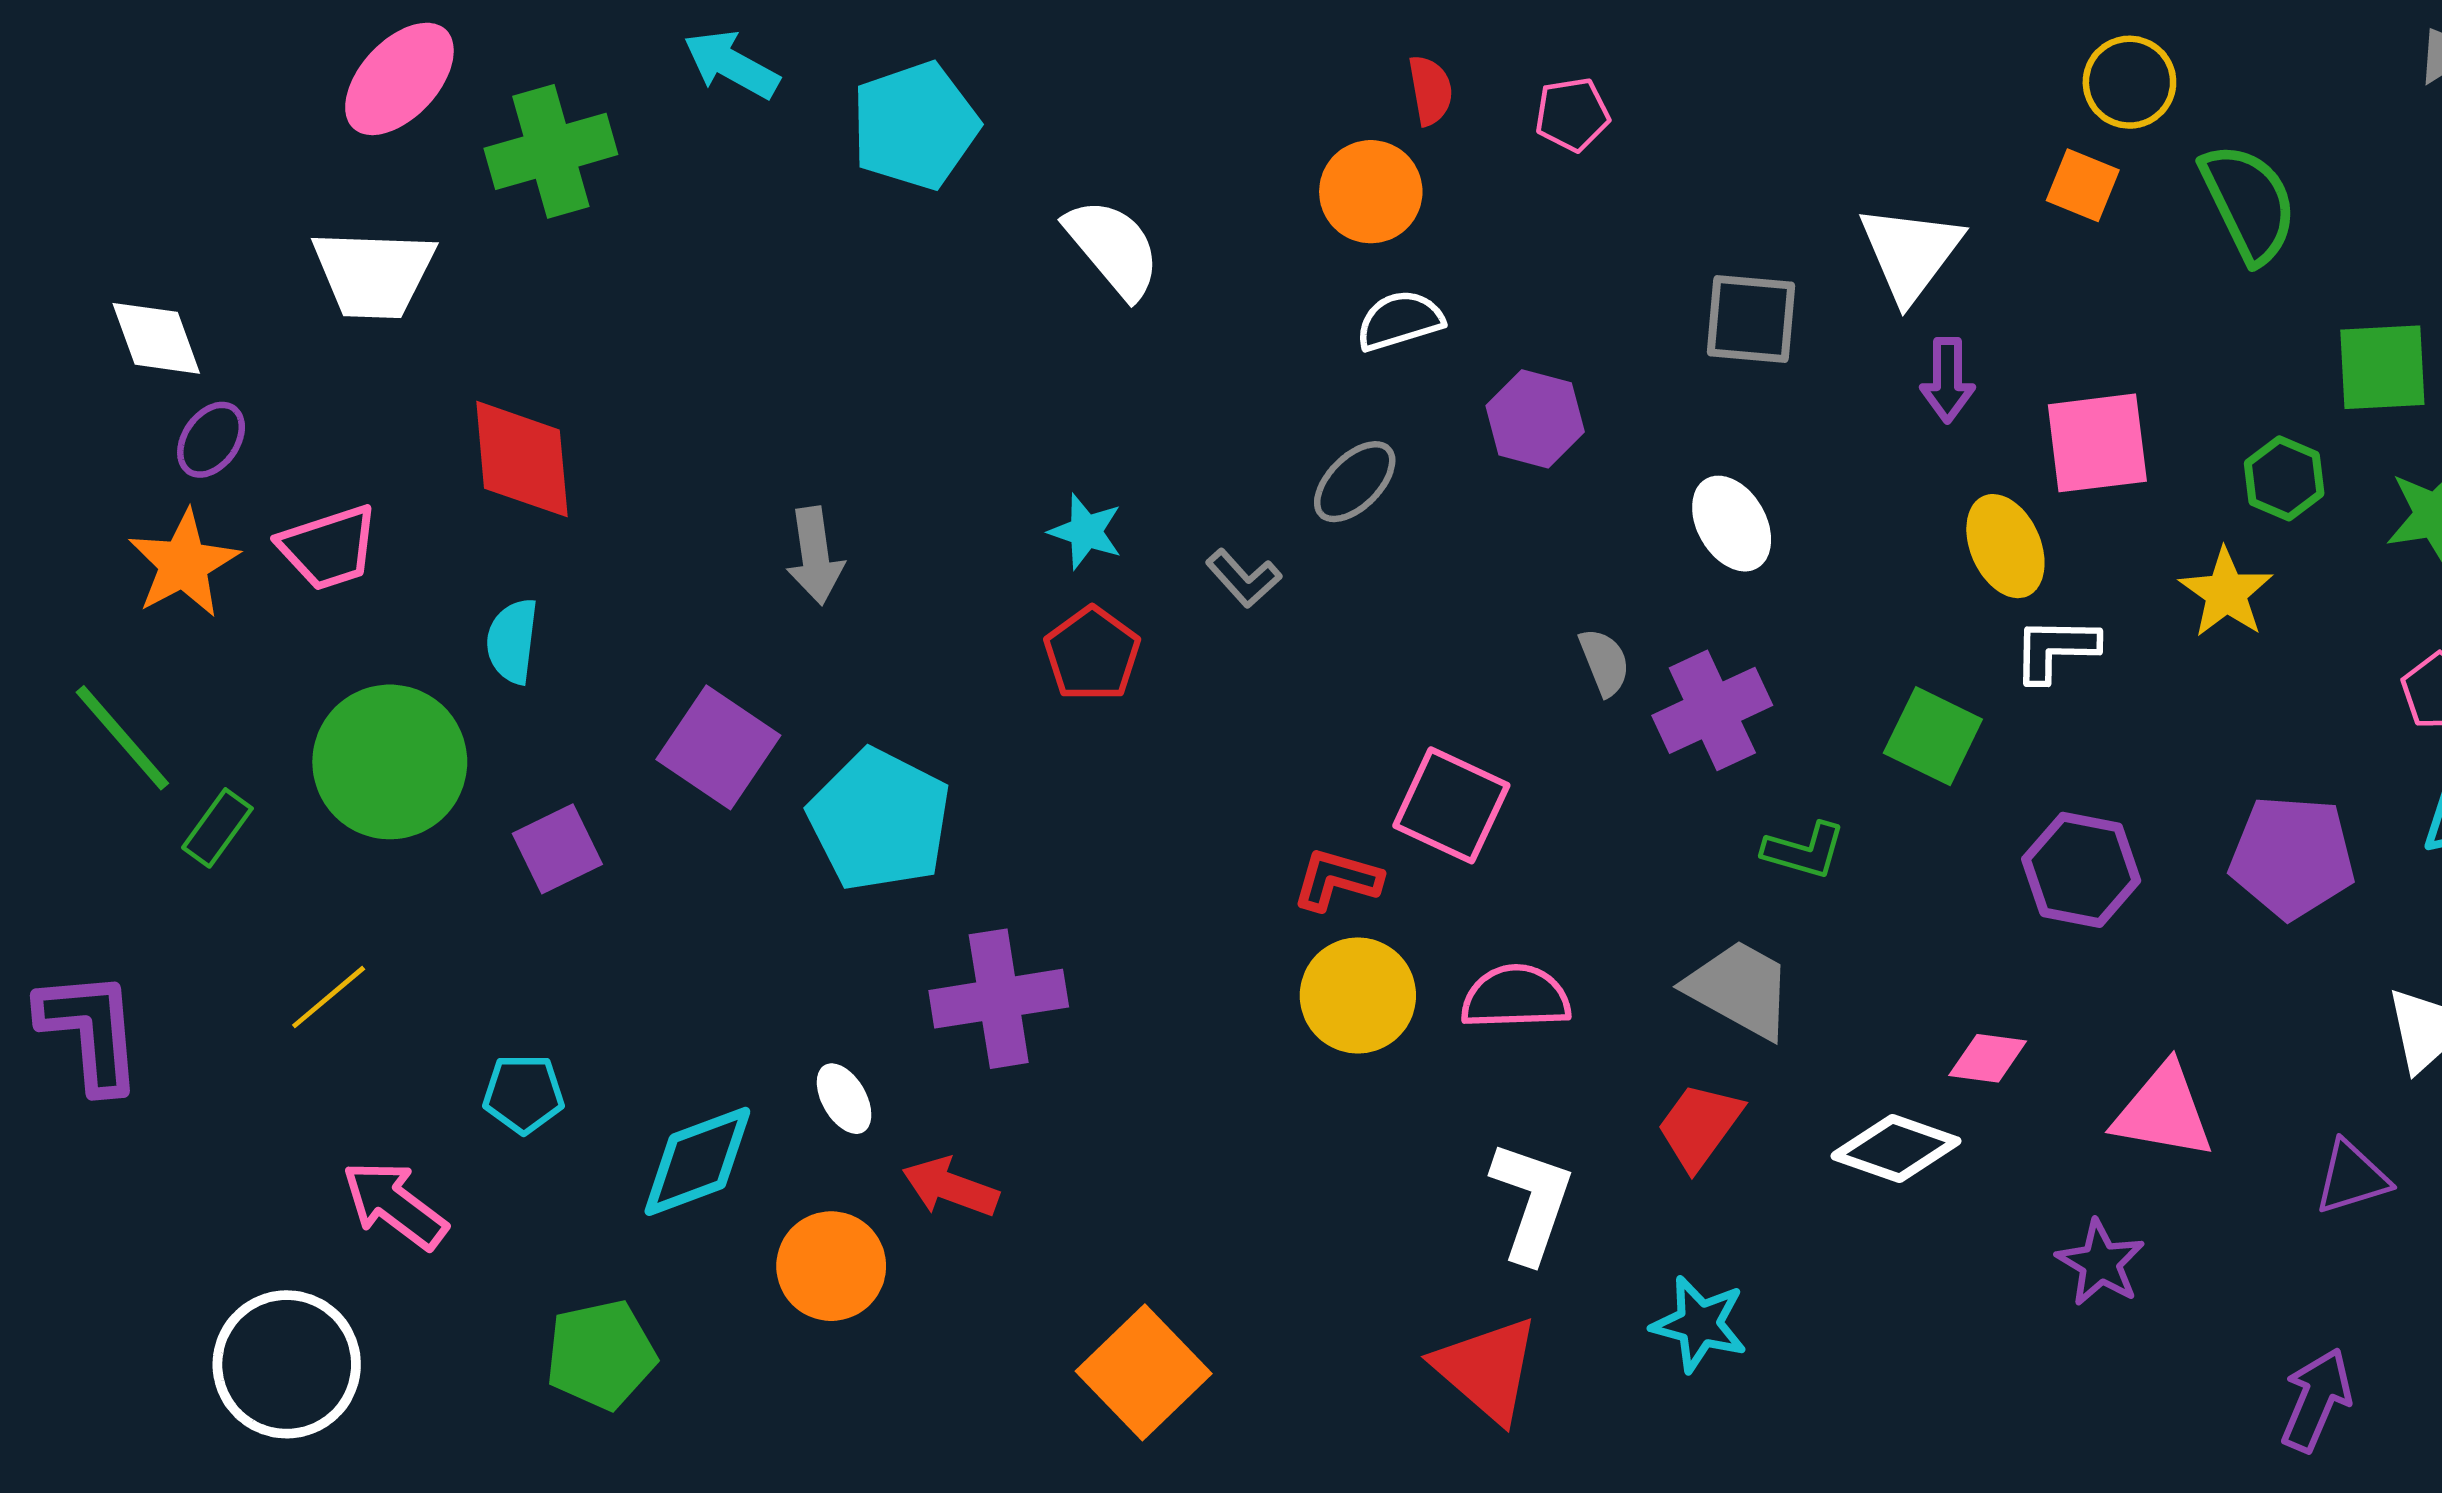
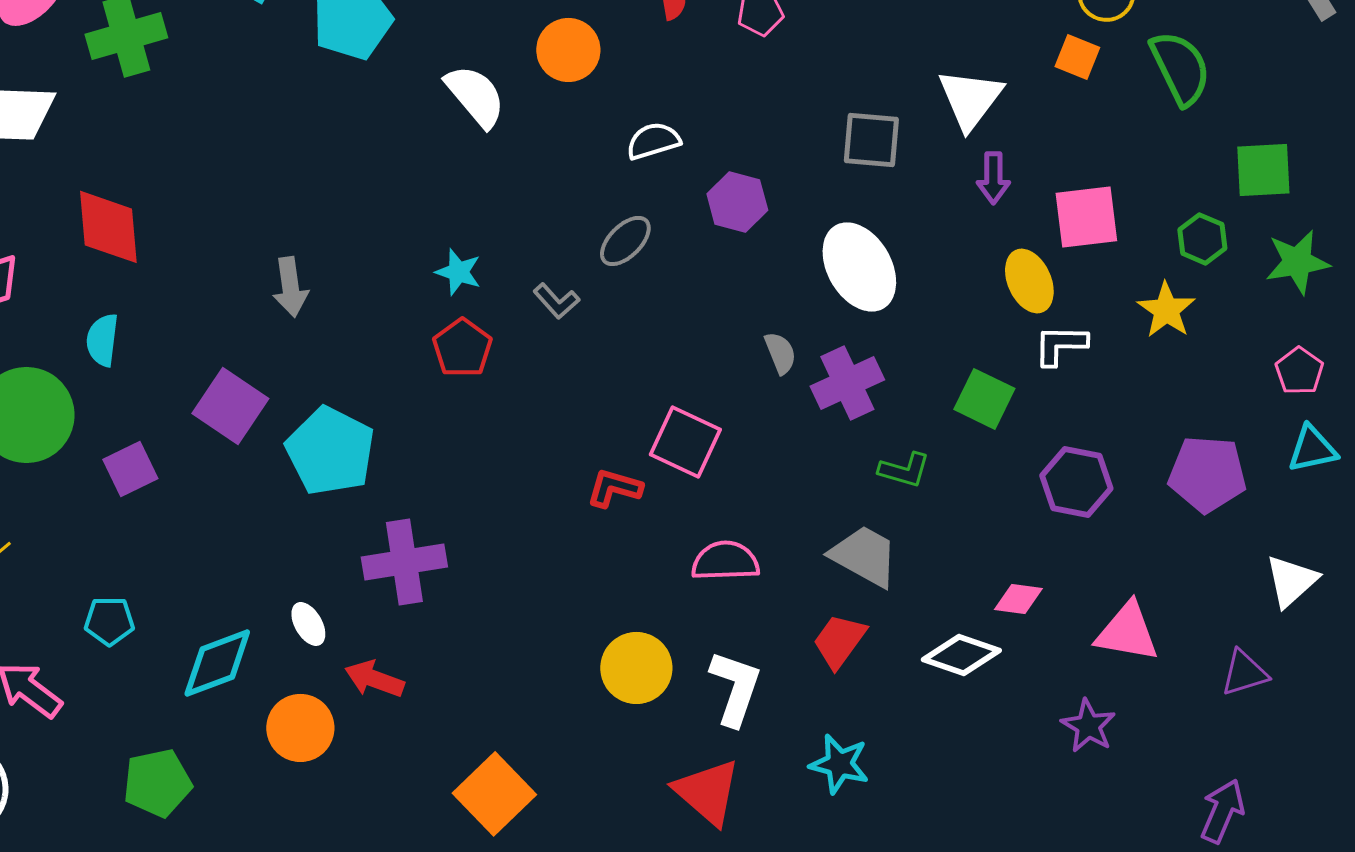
orange circle: (1371, 192) -> (568, 50), moved
white ellipse: (1732, 524) -> (859, 267), size x1.5
yellow circle: (1358, 995) -> (636, 668), moved

